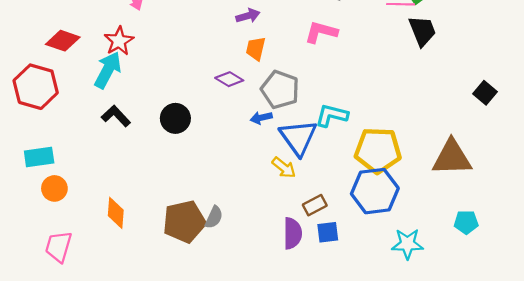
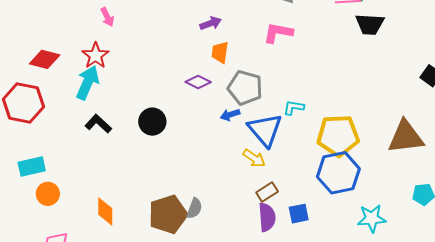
black trapezoid: (422, 31) -> (370, 24), turned 120
cyan L-shape: (332, 115) -> (294, 107), size x0.7
brown rectangle: (315, 205) -> (267, 192), moved

